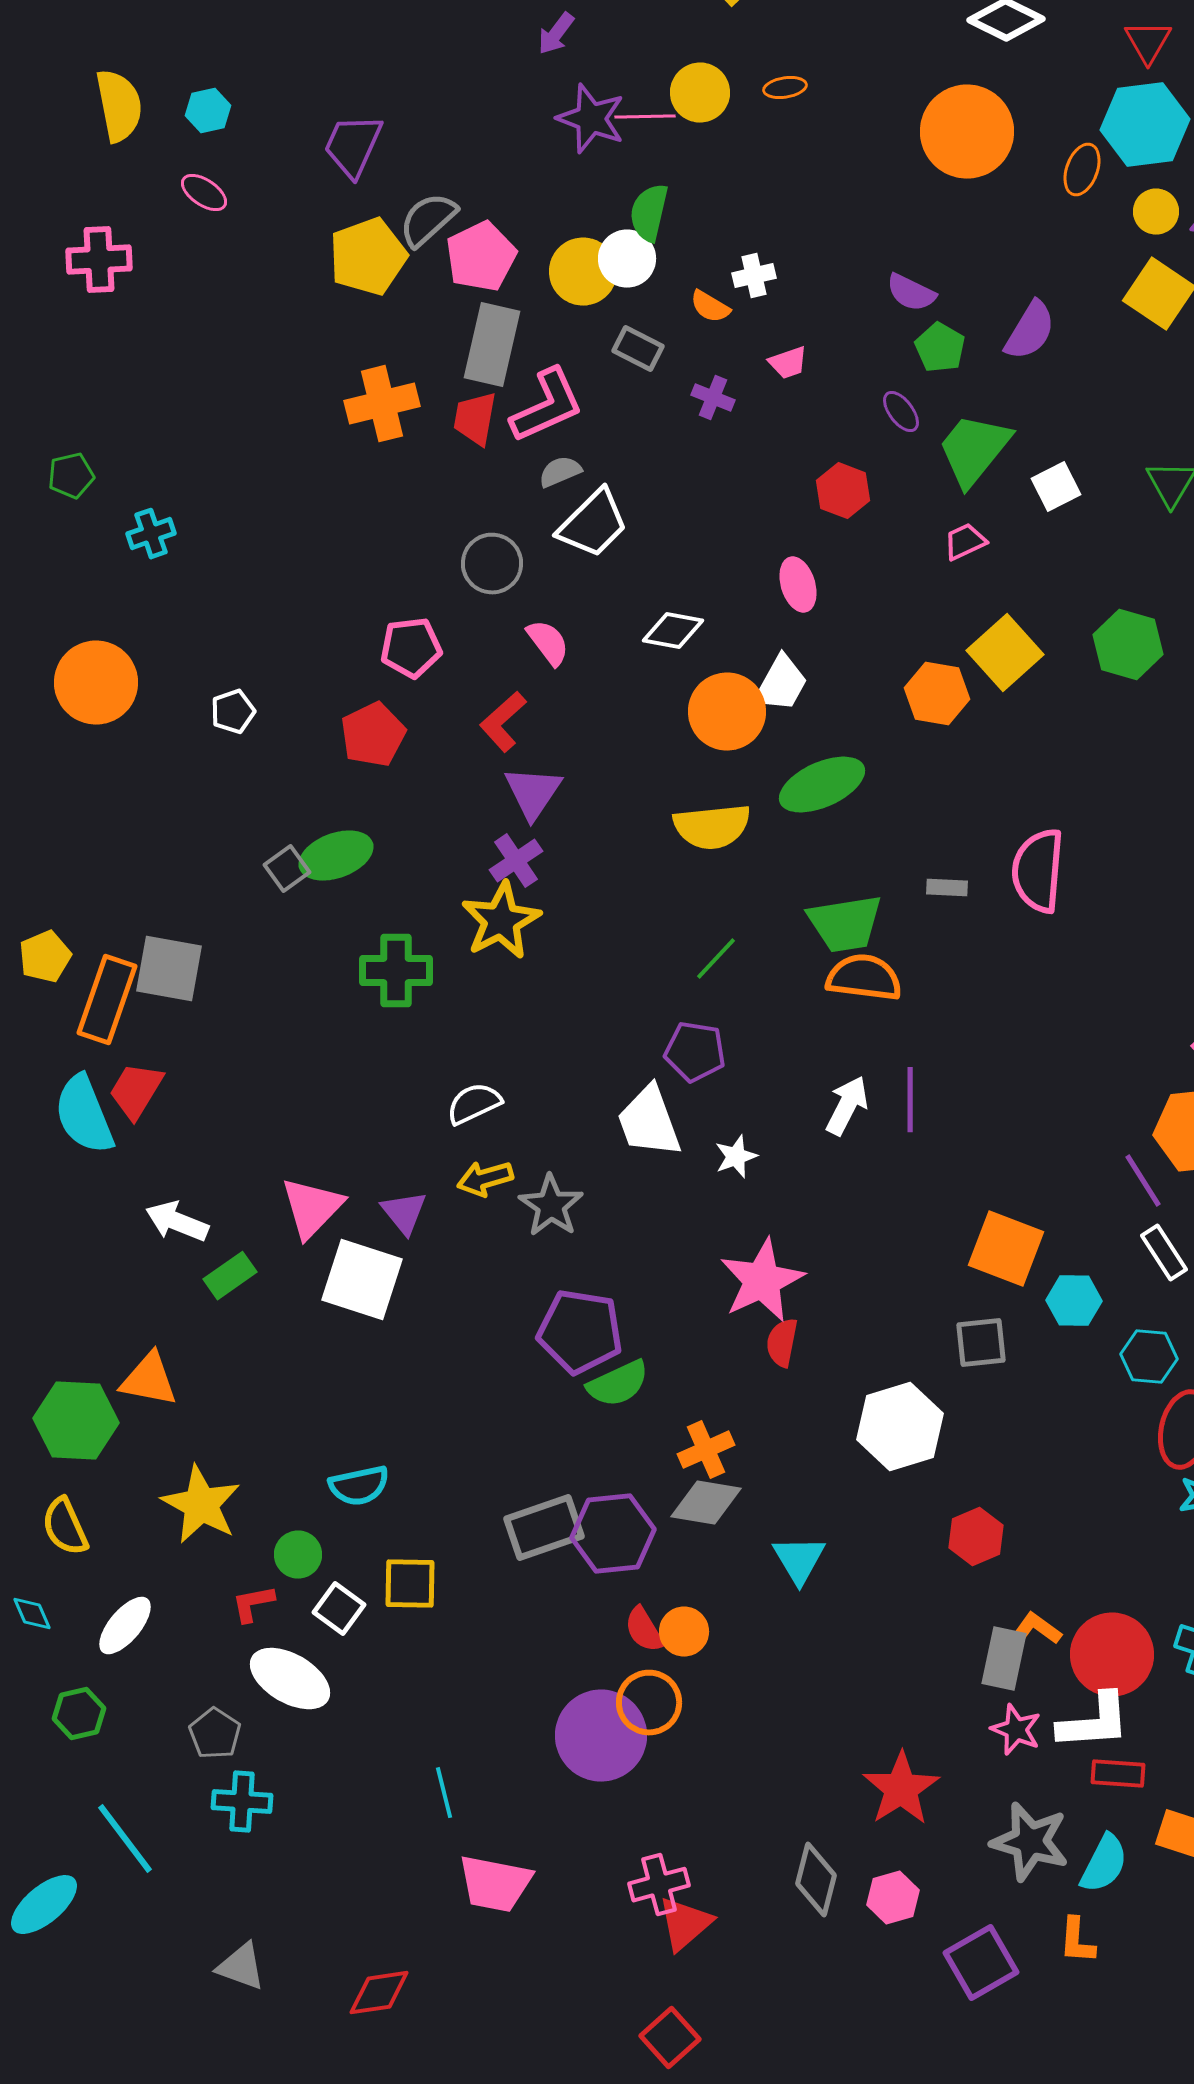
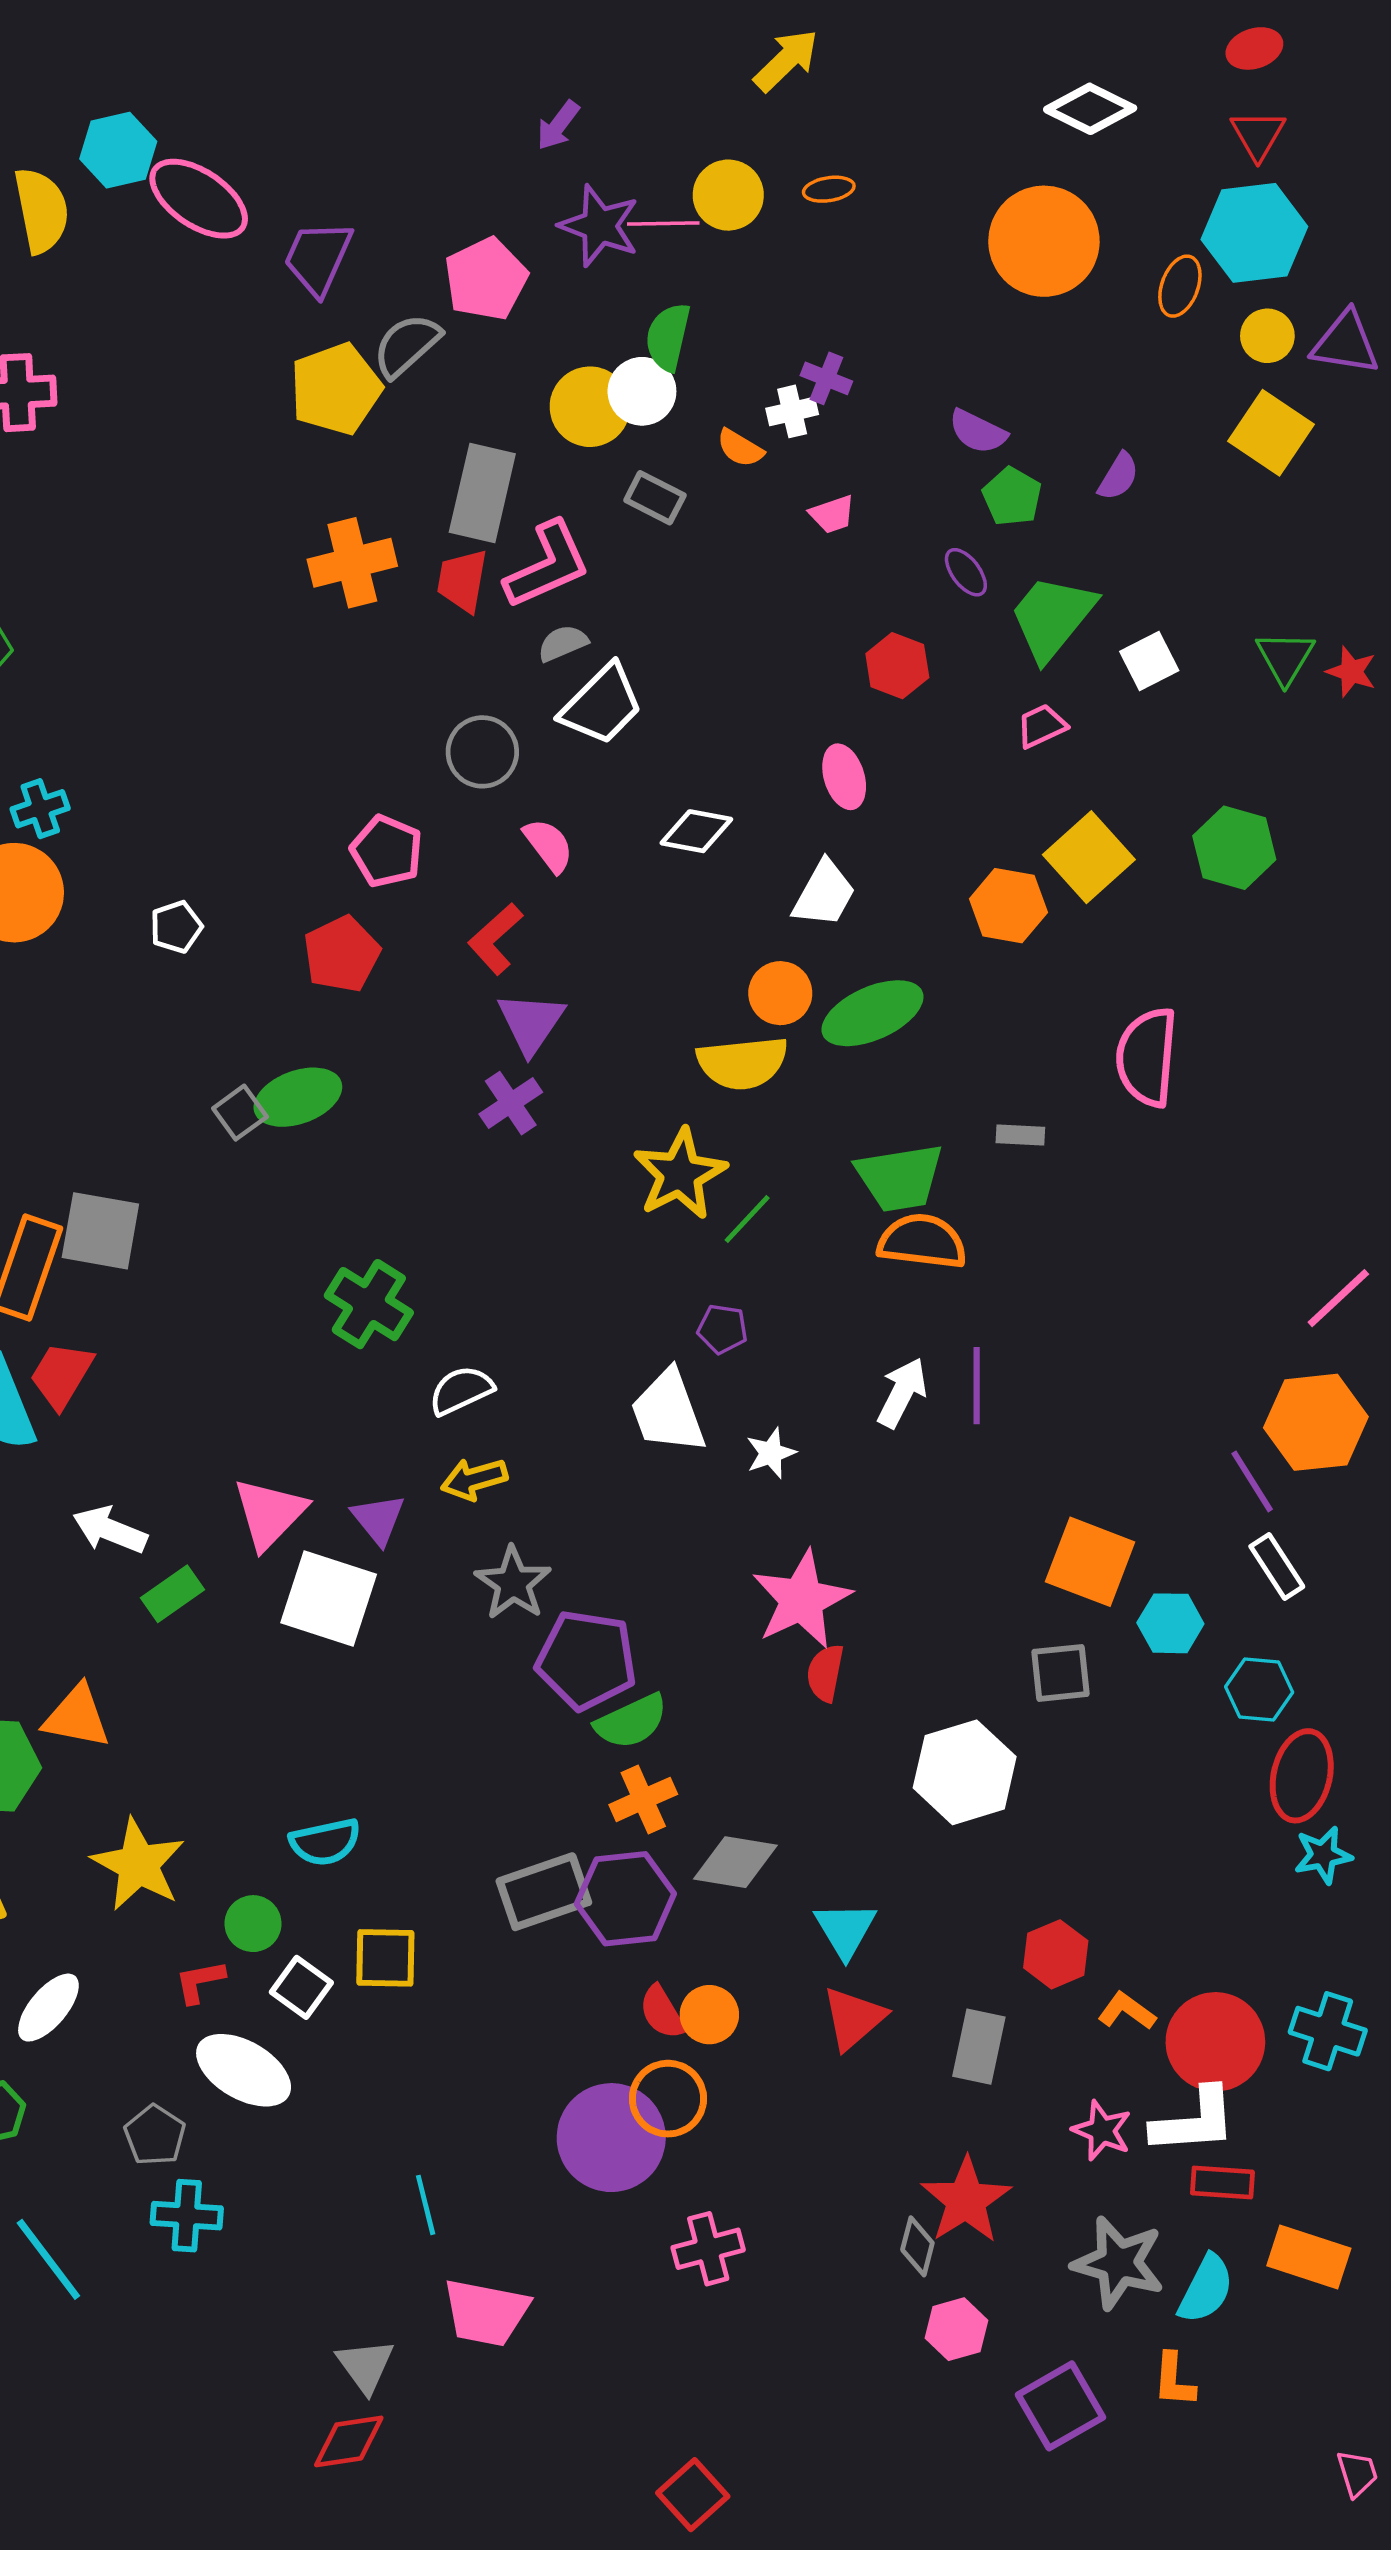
cyan hexagon: (208, 111) -> (118, 150), moved, size x1.4
pink ellipse: (204, 193) -> (199, 199), moved, size x1.8
pink pentagon: (481, 257) -> (486, 279), moved
purple semicircle: (1030, 331) -> (1118, 476), size x0.7
purple cross: (713, 398) -> (826, 378), moved
cyan cross: (151, 534) -> (40, 809), moved
pink pentagon: (411, 648) -> (387, 851), turned 30
orange circle: (727, 712) -> (780, 993), moved, size x0.7
pink semicircle: (1038, 871) -> (1147, 1057), moved
yellow star: (501, 921) -> (680, 1174), moved
green cross: (396, 971) -> (369, 1304), moved, turned 32
purple pentagon: (695, 1052) -> (722, 1329), size x0.7
gray star: (551, 1206) -> (513, 1583), moved
orange cross: (706, 1450) -> (643, 1799), moved
red hexagon: (976, 1537) -> (1056, 1954), moved
gray rectangle: (1004, 1659) -> (979, 2047), moved
gray diamond: (816, 1880) -> (917, 2246), moved, size x0.7
pink cross: (659, 1885) -> (708, 2249), moved
red triangle: (685, 1924) -> (854, 2018), moved
gray triangle: (241, 1967) -> (365, 2366), moved, turned 34

